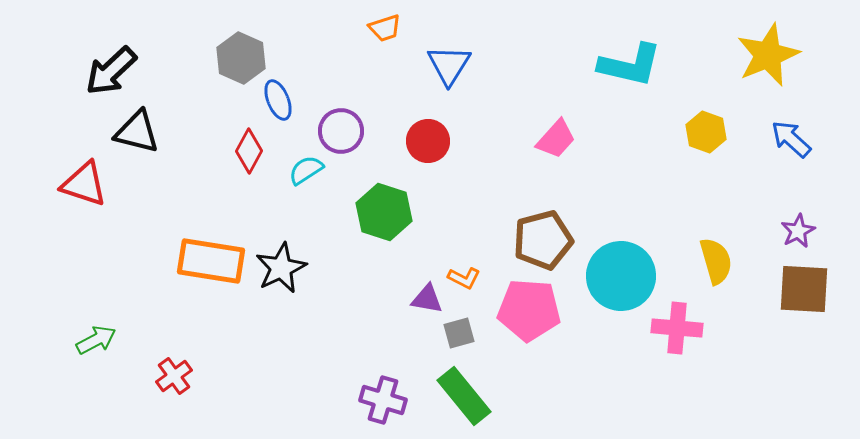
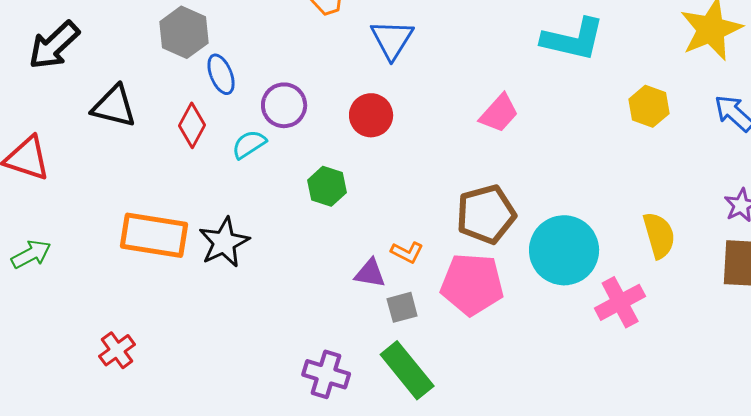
black triangle: (137, 132) -> (114, 106), moved
green hexagon: (384, 212) -> (327, 186), size x0.7
pink cross: (677, 328) -> (620, 302), turned -33
green arrow: (96, 340) -> (31, 254), moved

